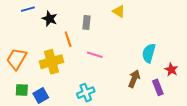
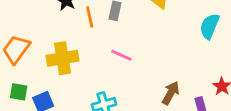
orange line: (68, 39) -> (90, 17), moved
cyan semicircle: (149, 53) -> (209, 26), moved

